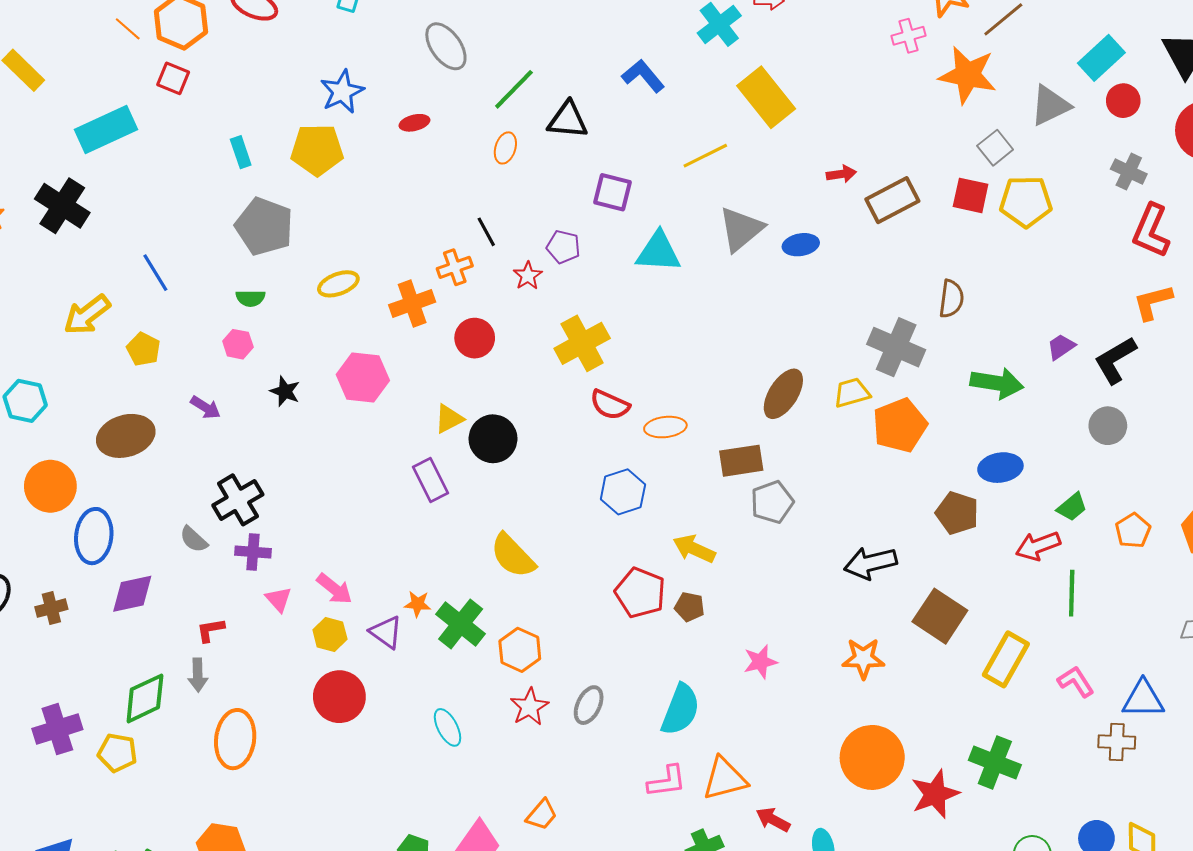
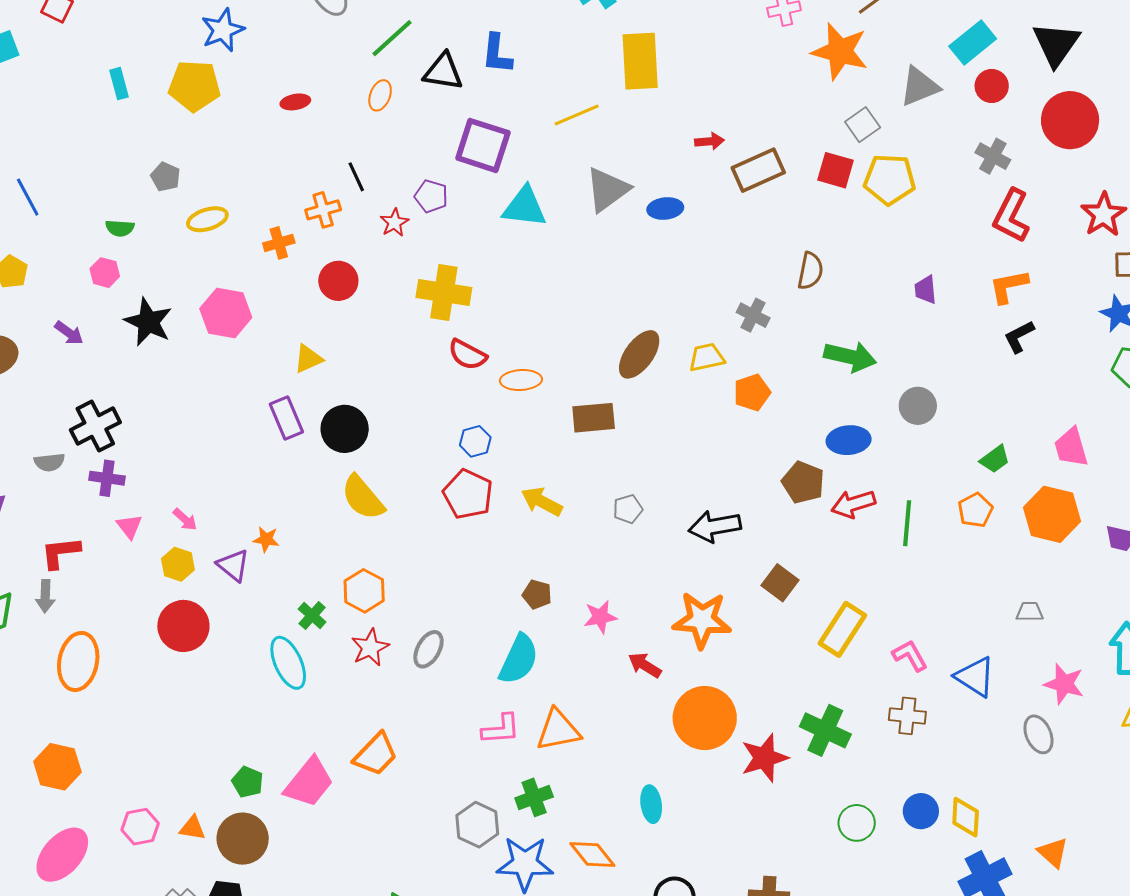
blue L-shape: (643, 76) -> (497, 54), moved, turned -138
yellow rectangle: (766, 97) -> (640, 61), turned 32
red ellipse: (414, 123) -> (295, 102), moved
purple square: (612, 192) -> (483, 145), size x1.4
gray pentagon: (264, 226) -> (165, 177), moved, size x0.5
orange cross: (412, 303) -> (279, 243), size x0.7
yellow cross: (582, 343) -> (444, 293), turned 34
gray cross: (896, 347) -> (753, 315), size x0.6
purple trapezoid: (1061, 347) -> (926, 290), moved, turned -64
black L-shape: (1115, 360) -> (1019, 337), moved, size x0.7
black star: (285, 391) -> (148, 322), size x1.6
orange pentagon: (900, 425) -> (752, 393), size x0.7
gray circle: (1108, 426) -> (918, 406), moved
black circle: (493, 439) -> (345, 429), moved
blue hexagon: (623, 492) -> (475, 441), size x0.7
gray pentagon: (772, 502) -> (628, 509), moved, size x0.7
green trapezoid: (1072, 507) -> (995, 459), moved
gray semicircle: (194, 539) -> (49, 462), turned -52
red arrow: (1038, 546) -> (853, 504), moved
pink arrow: (334, 589) -> (185, 519), size x0.7
red pentagon: (640, 593) -> (468, 494), moved
green line: (1072, 593) -> (907, 523), moved
brown pentagon: (690, 607) -> (537, 594), moved
brown square: (940, 616) -> (780, 583), size x0.7
green cross: (461, 624) -> (312, 615), moved, size x0.6
red L-shape: (210, 630) -> (60, 553), size x1.4
orange star: (863, 658) -> (702, 620), size x1.4
blue triangle: (1143, 699) -> (975, 677), turned 30
cyan ellipse: (448, 727) -> (288, 663), size x1.4
brown cross: (1117, 742) -> (907, 716), moved
orange trapezoid: (542, 815) -> (376, 754), size x1.4
red arrow: (773, 820) -> (645, 665), moved

